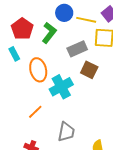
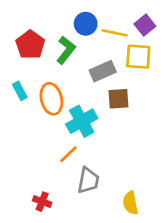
cyan rectangle: (14, 54) -> (20, 91), moved
brown square: (89, 70) -> (119, 99), turned -30
orange line: (35, 112) -> (68, 154), moved

